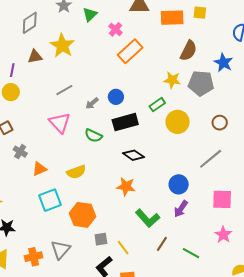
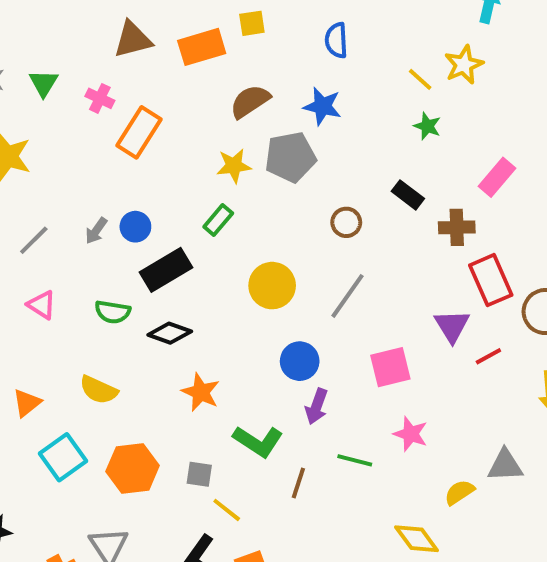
brown semicircle: (189, 51) -> (250, 101), turned -135
gray arrow: (92, 103) -> (96, 231), moved
yellow circle: (178, 122) -> (272, 286), moved
pink triangle: (60, 123) -> (42, 305), size x0.7
black diamond: (134, 155) -> (170, 333), moved
yellow semicircle: (76, 172) -> (99, 390), turned 60
orange star: (126, 187) -> (201, 392), turned 30
gray square: (101, 239) -> (199, 474), moved, turned 32
green line: (191, 253) -> (355, 460), moved

